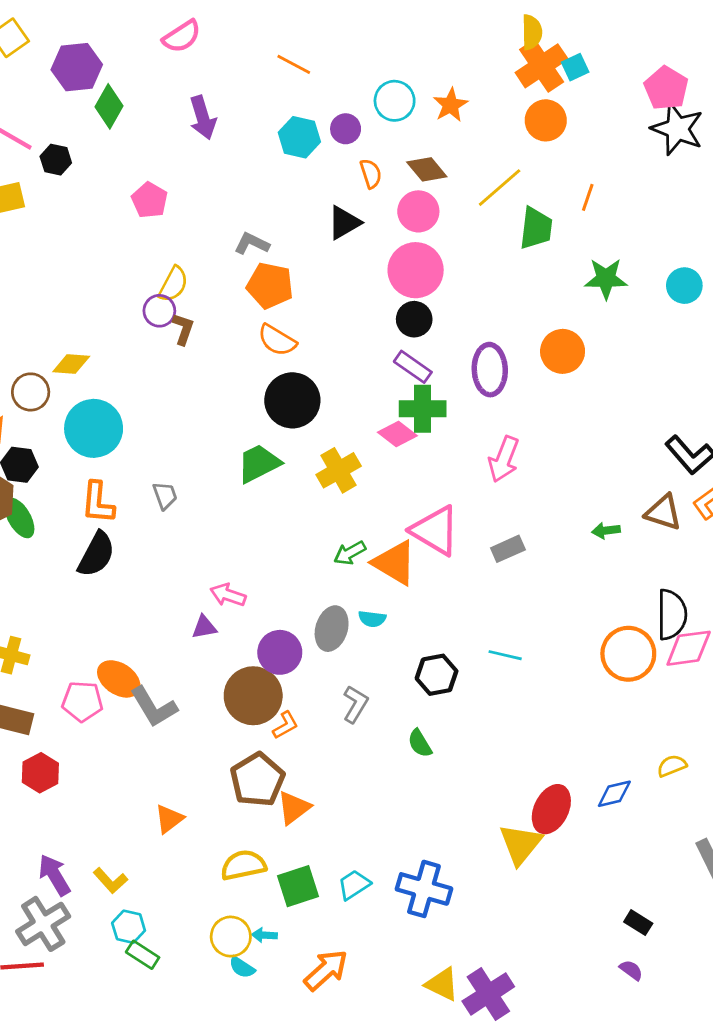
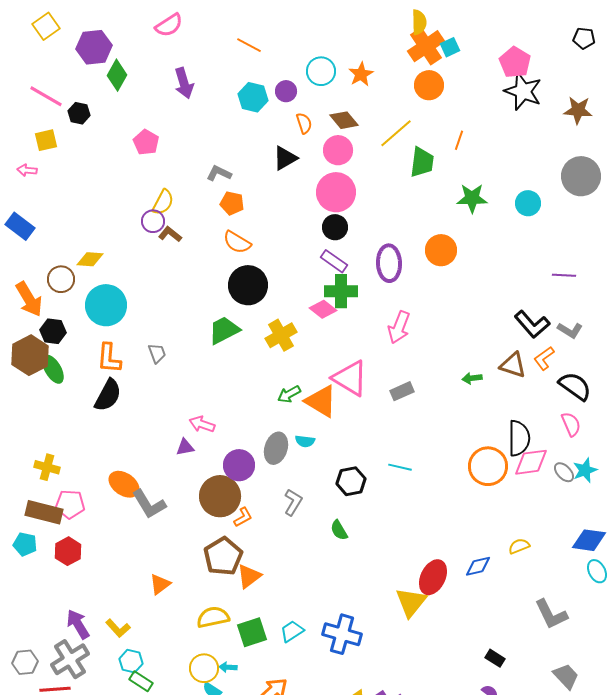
orange pentagon: (270, 286) -> (232, 203), size x0.7
brown L-shape: (183, 329) -> (170, 234), turned -70
pink pentagon: (82, 701) -> (70, 504), moved

